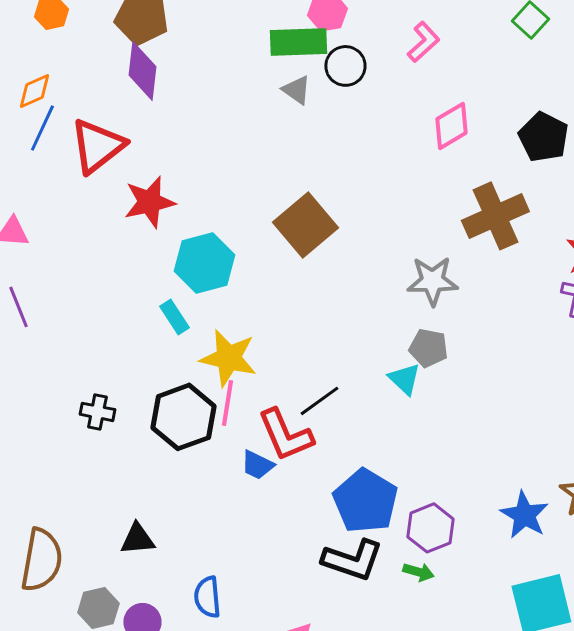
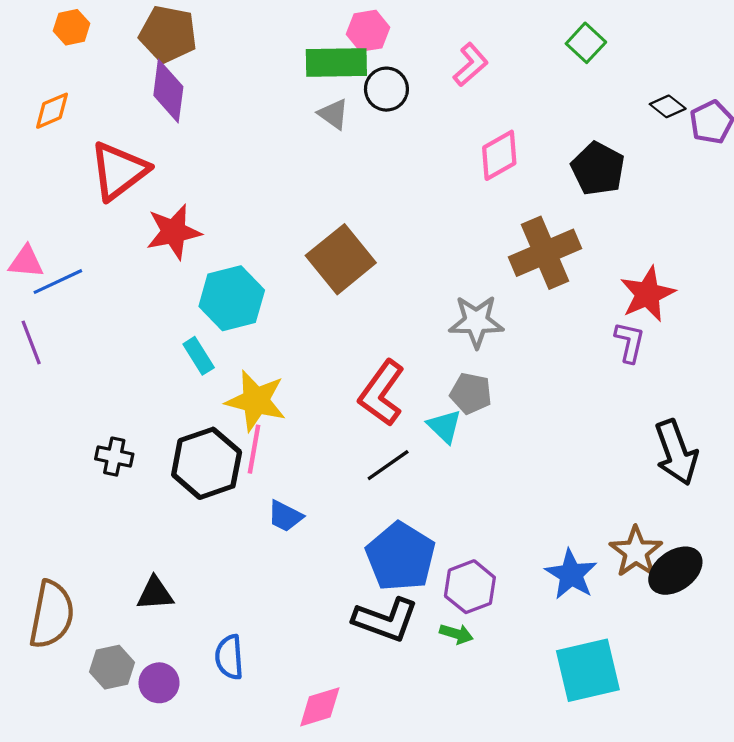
blue line: (42, 128) -> (58, 282), moved, turned 39
black line: (319, 401) -> (388, 465), moved
red L-shape: (285, 435) -> (382, 393), moved, turned 58

